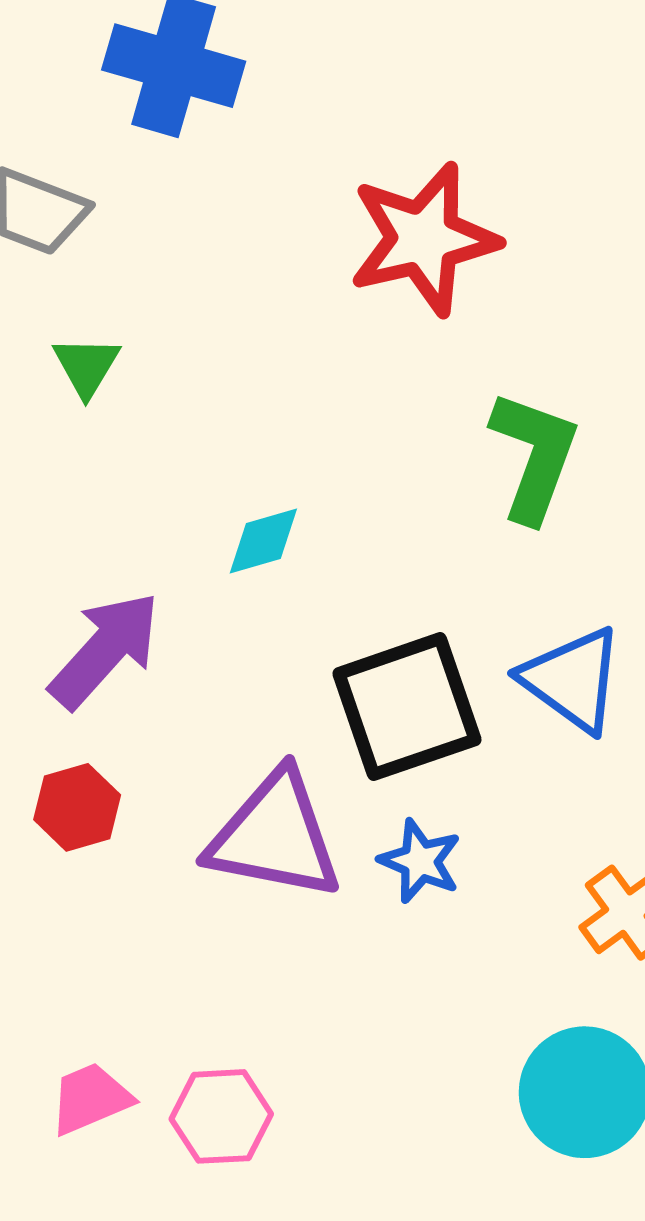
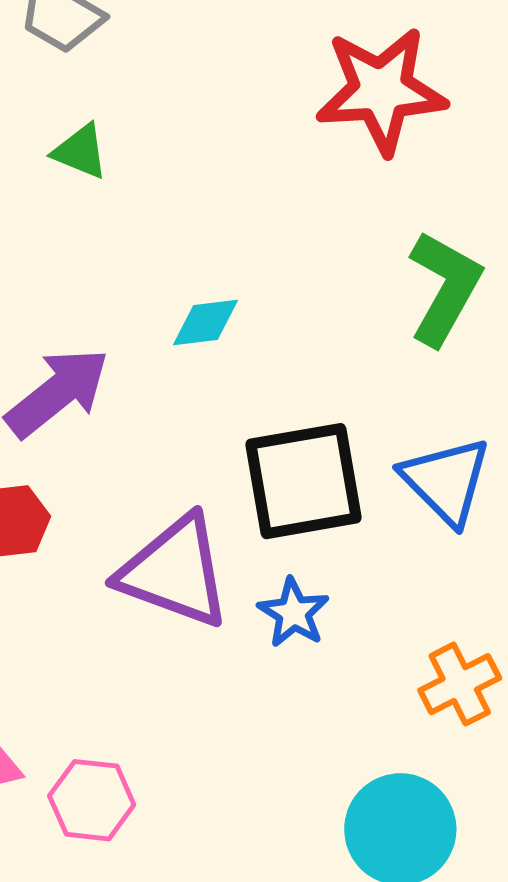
green triangle: (86, 366) -> (80, 151), turned -48

